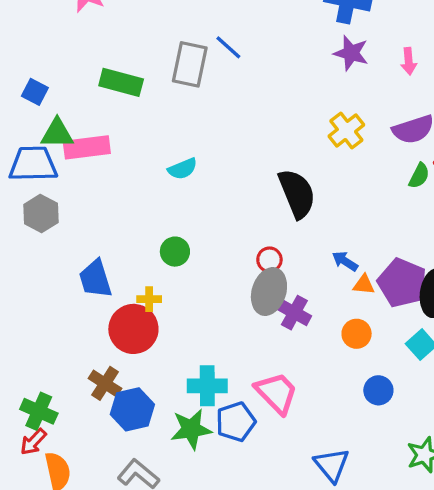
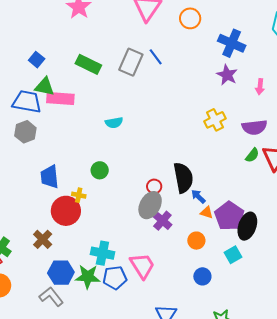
black semicircle: (297, 194) -> (183, 178), moved
blue hexagon: (132, 409) -> (61, 273), moved

